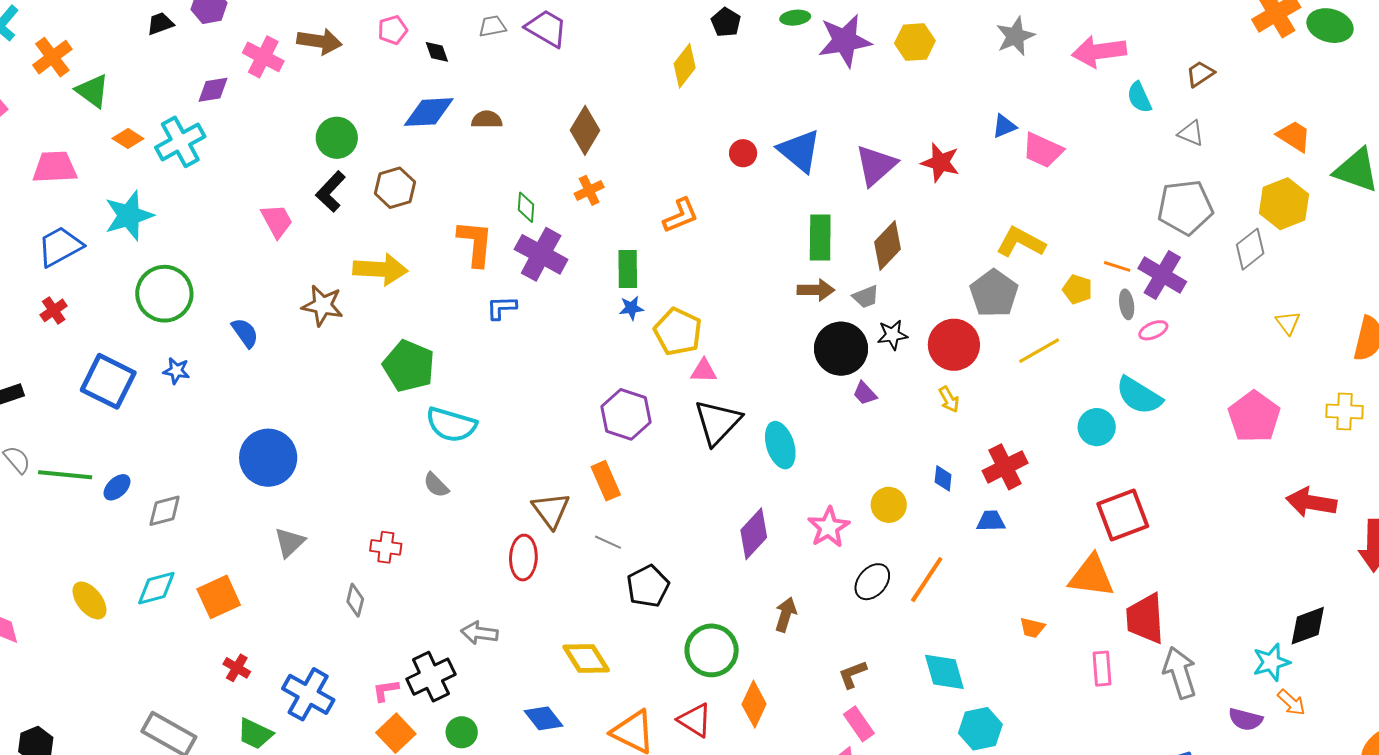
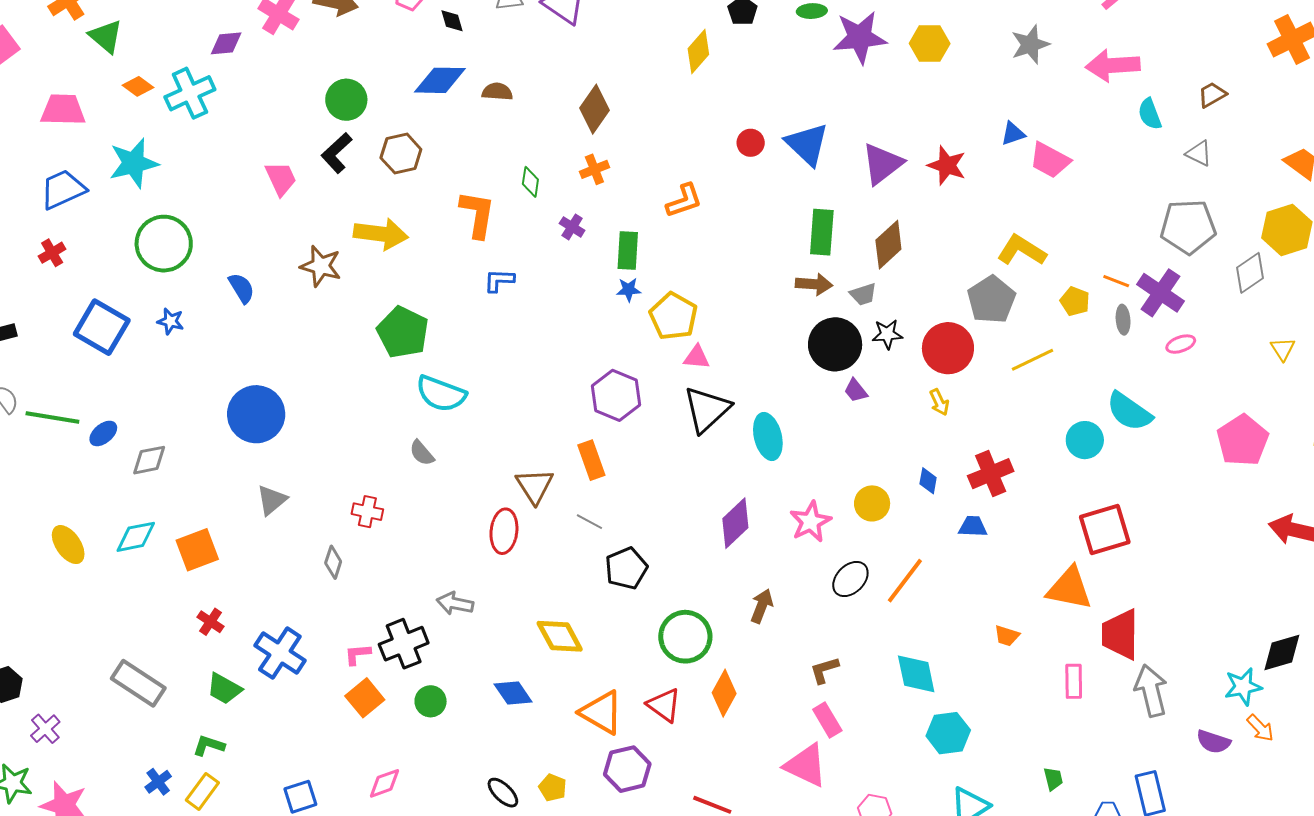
purple cross: (541, 254) -> (572, 227), moved, size x0.5
pink ellipse: (1153, 330) -> (1181, 344), moved

